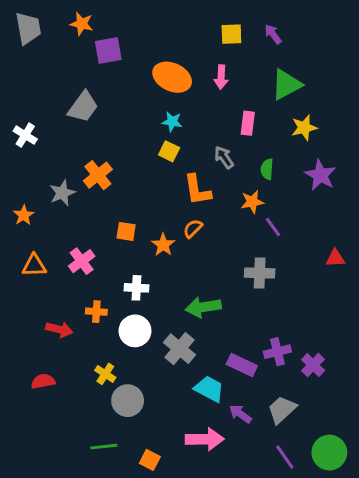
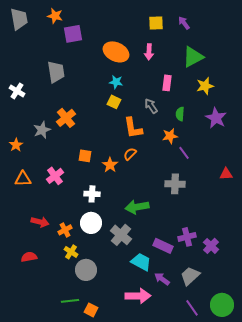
gray trapezoid: (83, 107) -> (56, 72), turned -45
orange cross: (96, 312) -> (65, 230), moved, turned -32
orange square: (150, 460) -> (91, 310), moved

